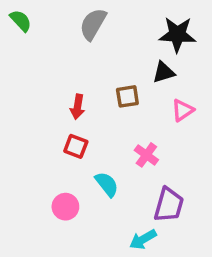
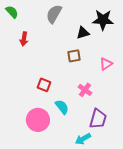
black triangle: (164, 72) -> (83, 33), moved
red arrow: (77, 107) -> (24, 39), moved
pink circle: (65, 207) -> (38, 120), size x1.5

